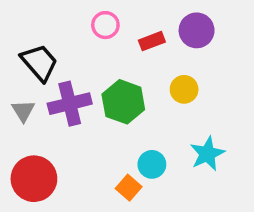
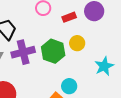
yellow circle: (184, 89) -> (77, 43), moved
cyan star: (207, 154) -> (104, 66), moved

